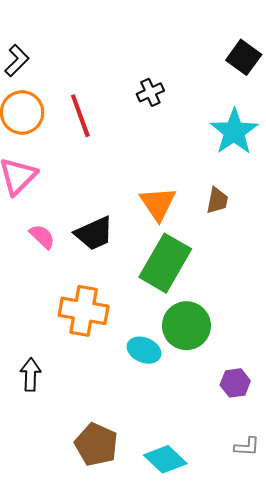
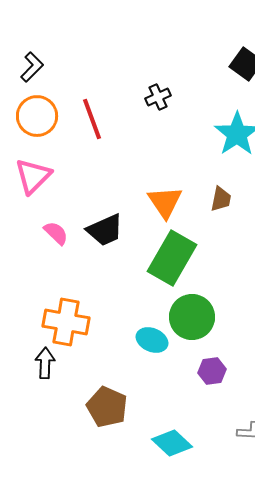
orange cross: (84, 311) -> (66, 322), moved
purple hexagon: (235, 383) -> (212, 371), moved
brown pentagon: (96, 444) -> (107, 407), moved

